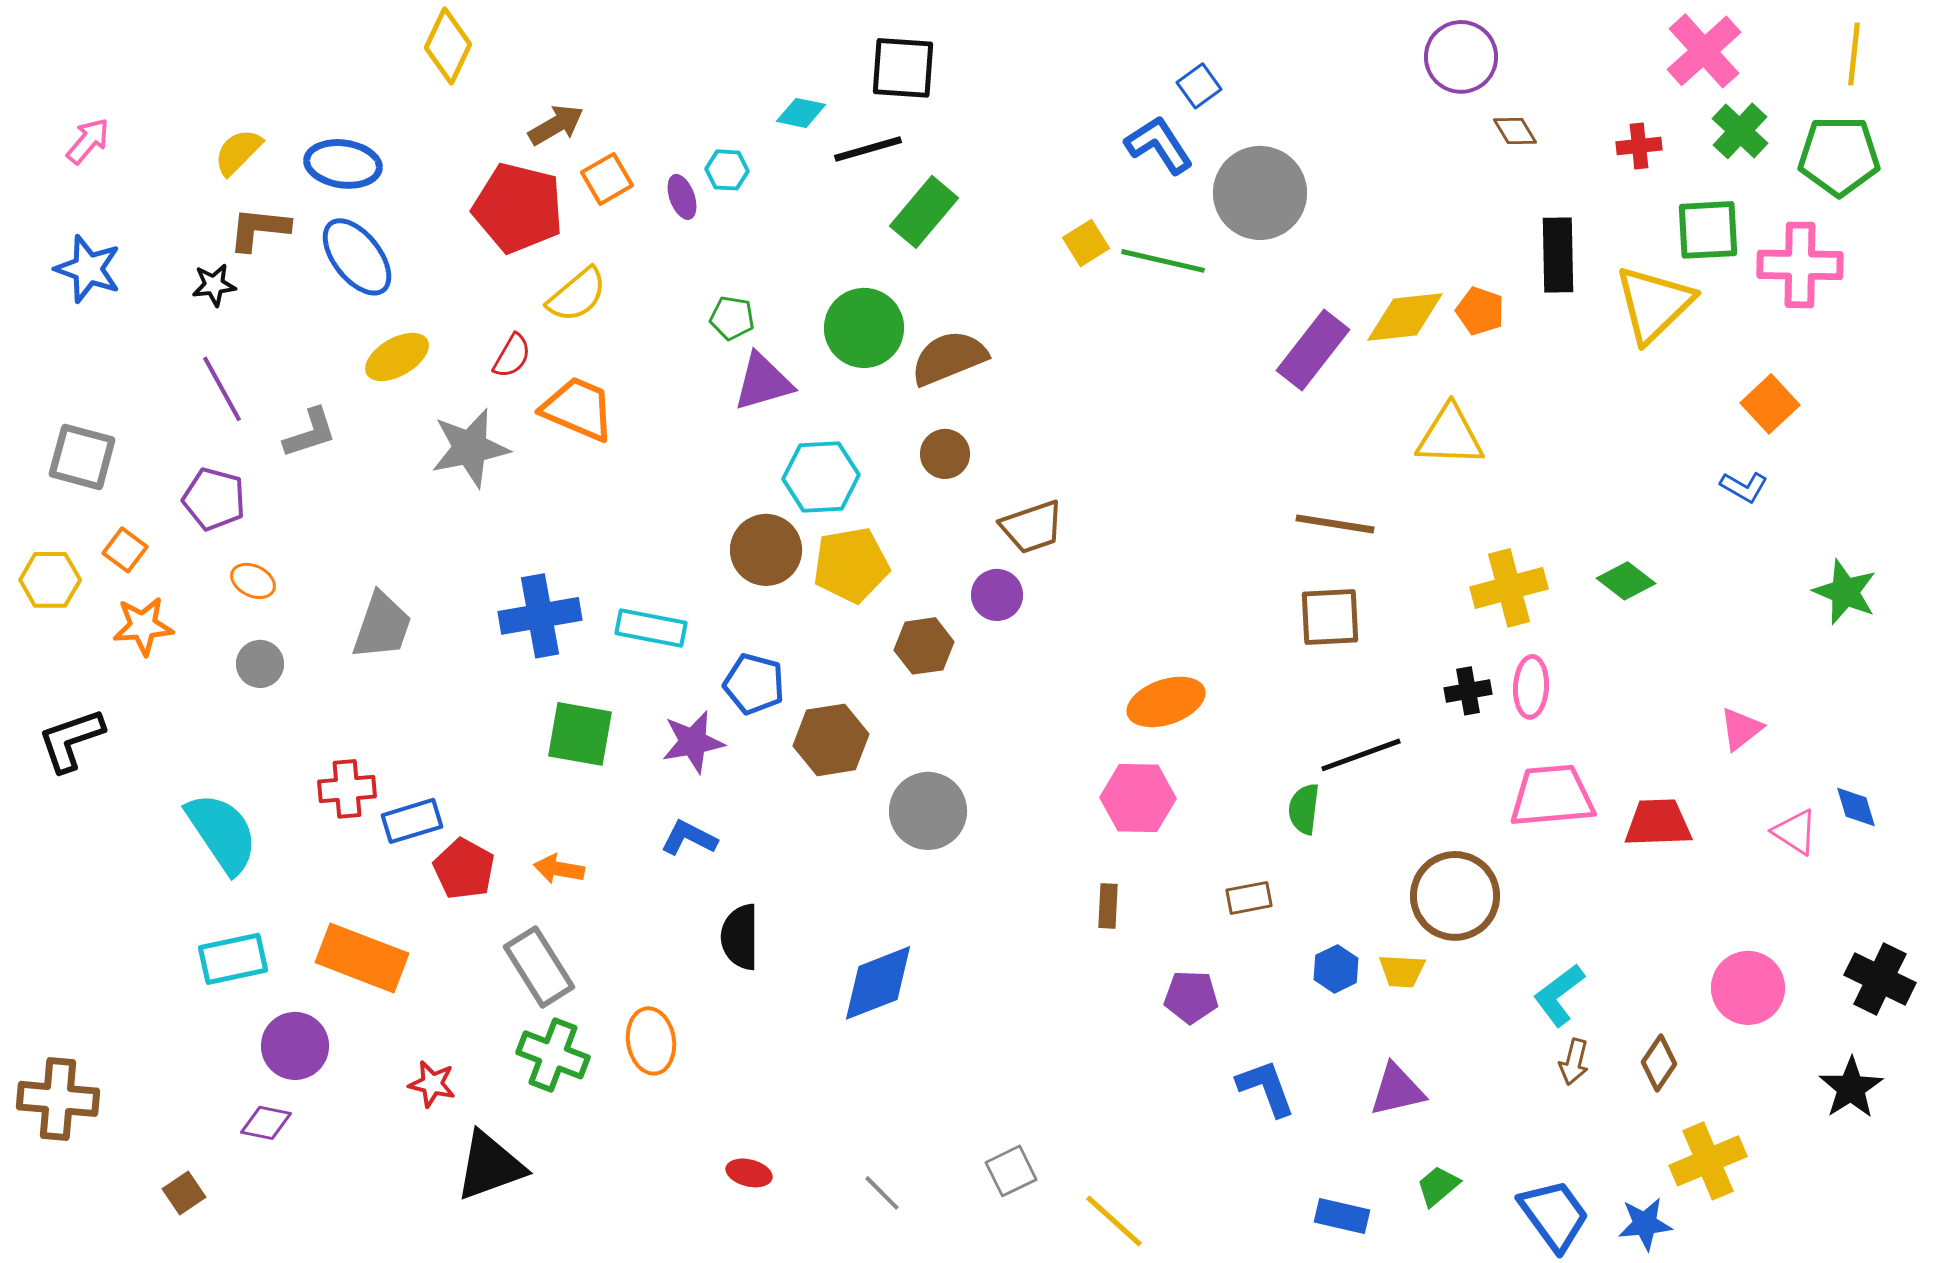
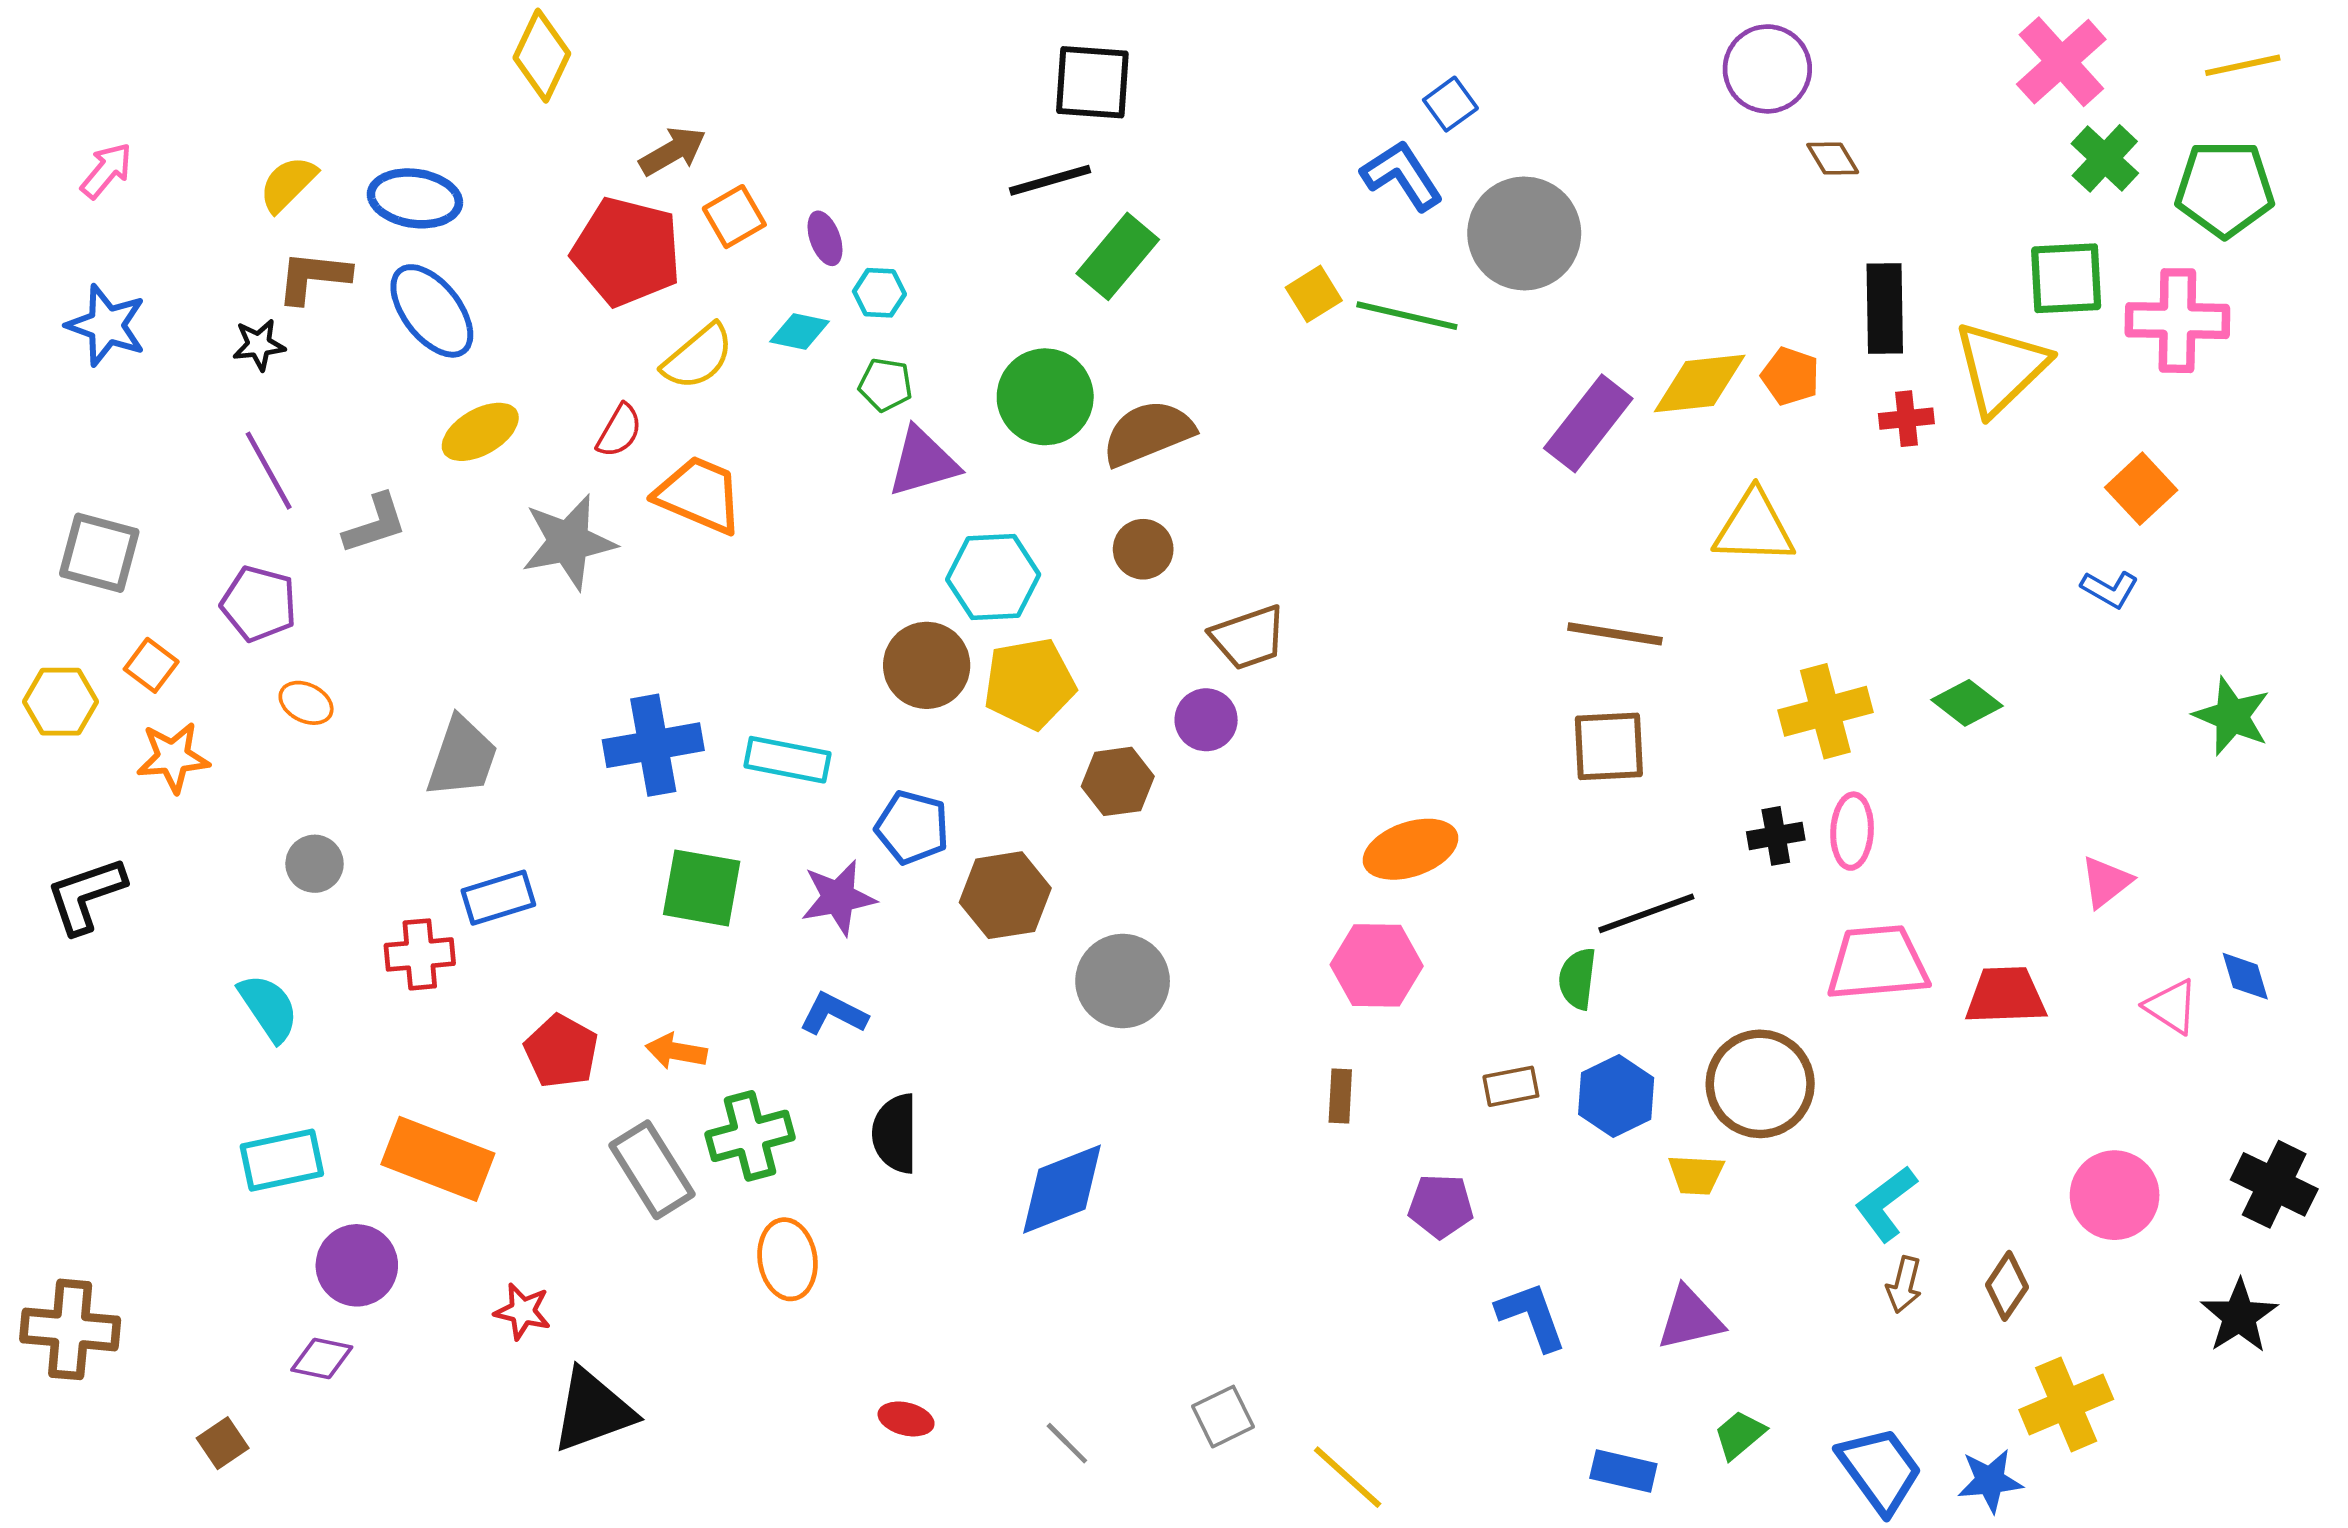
yellow line: (1854, 54) -> (2243, 65), turned 72
cyan diamond: (801, 113) -> (800, 331), moved
red cross: (1639, 146) -> (1906, 419), moved
cyan hexagon: (727, 170) -> (879, 293), moved
gray circle: (260, 664) -> (315, 864), moved
blue rectangle: (412, 821) -> (498, 898), moved
cyan semicircle: (222, 833) -> (269, 1008), size x0.7
blue hexagon: (1336, 969) -> (1616, 1096), moved, size x1.4
green cross: (553, 1055) -> (750, 1136), moved, turned -36

